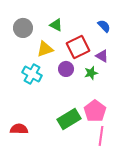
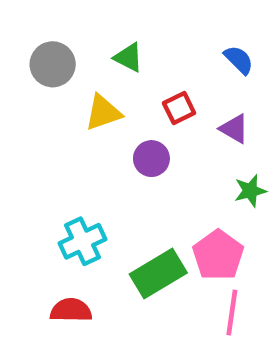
red square: (78, 47) -> (179, 108), size x0.6
green star: (91, 73) -> (250, 191), moved
cyan cross: (32, 74) -> (82, 241), moved, turned 36
red semicircle: (19, 129) -> (71, 310), moved

